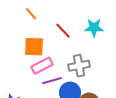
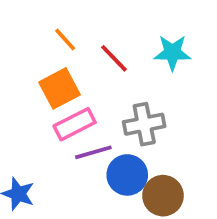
orange line: (31, 14) -> (65, 40), moved
orange square: (34, 47) -> (60, 88), turned -30

